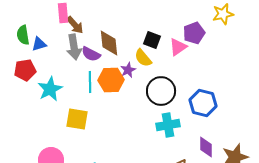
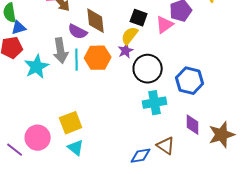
blue triangle: (39, 44) -> (19, 28), moved
gray arrow: (74, 47) -> (61, 51), moved
yellow semicircle: (143, 58) -> (130, 36), turned 78
purple star: (128, 70) -> (126, 51), moved
yellow square: (77, 119) -> (71, 123), moved, turned -30

